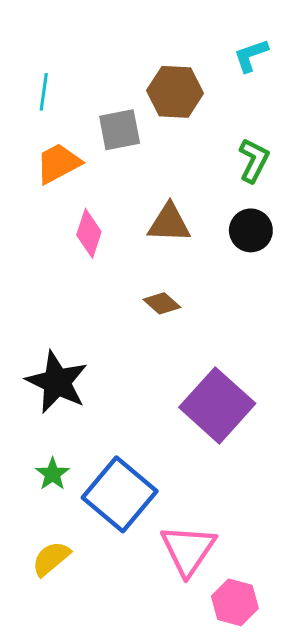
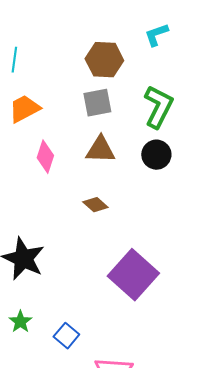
gray square: (120, 130) -> (97, 103), moved
green L-shape: (254, 160) -> (158, 107), size x1.4
blue square: (120, 494) -> (66, 336), size x0.5

